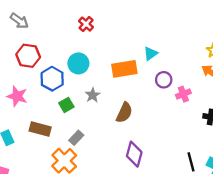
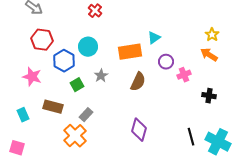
brown semicircle: (124, 113) -> (138, 82), moved

